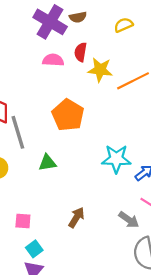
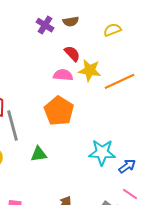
purple cross: (50, 22) -> (45, 25), size x0.6
red semicircle: (81, 52) -> (72, 54), turned 126
pink semicircle: (53, 60) -> (63, 75), moved

